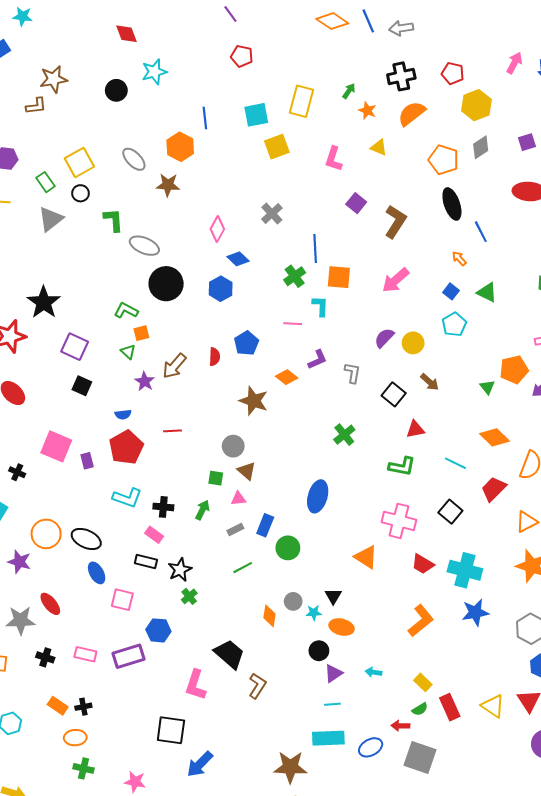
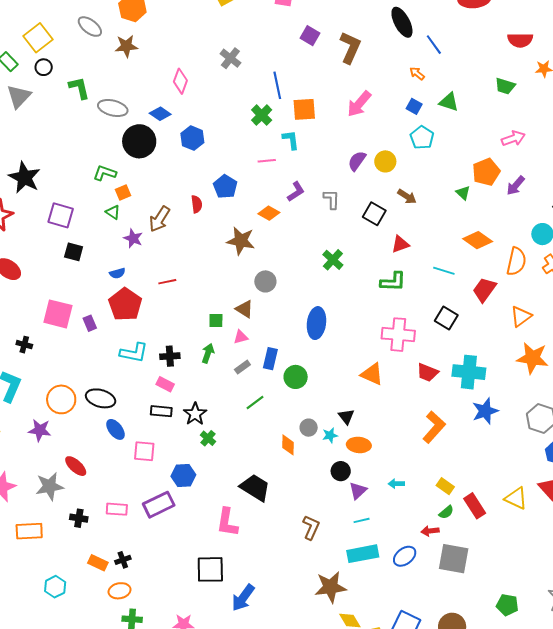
blue diamond: (238, 259) -> (160, 114), moved
gray circle: (233, 446) -> (265, 281), moved
brown L-shape: (257, 686) -> (311, 527), moved

